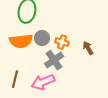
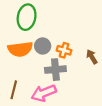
gray cross: (54, 60) -> (55, 70), turned 30

